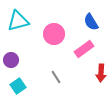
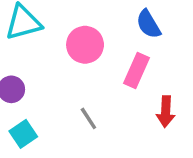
pink rectangle: (84, 49) -> (136, 70), turned -30

